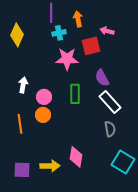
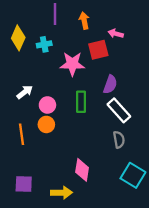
cyan cross: (59, 33) -> (44, 44), moved
purple semicircle: (102, 78) -> (110, 84), turned -132
white arrow: (23, 85) -> (25, 92), turned 42
yellow arrow: (50, 166) -> (62, 193), moved

